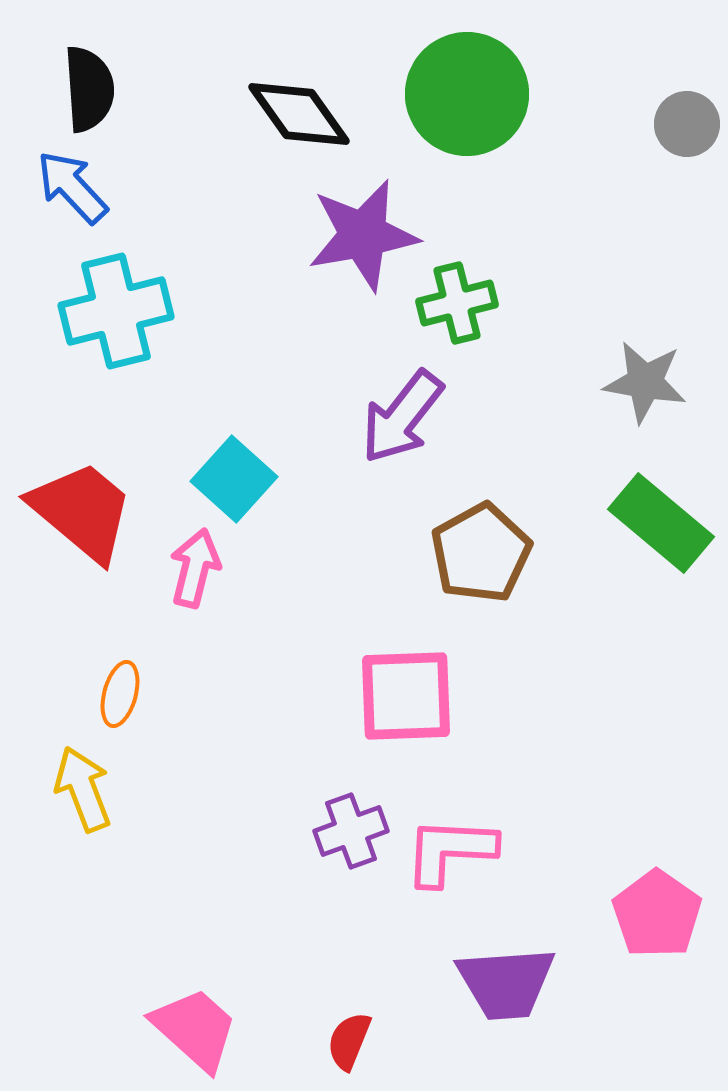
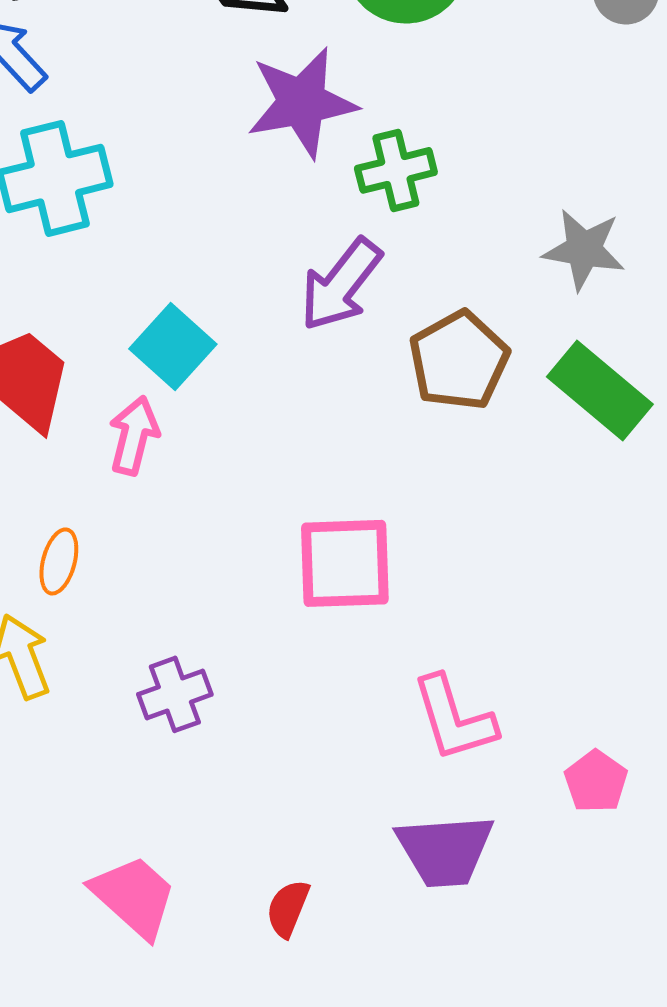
brown pentagon: (481, 553) -> (459, 360), moved
purple cross: (351, 831) -> (175, 694), moved
pink L-shape: (450, 851) -> (454, 718), moved, turned -110
pink pentagon: (657, 914) -> (596, 781), size x0.7

